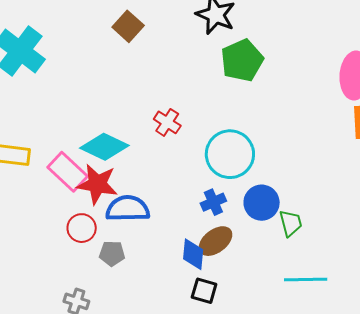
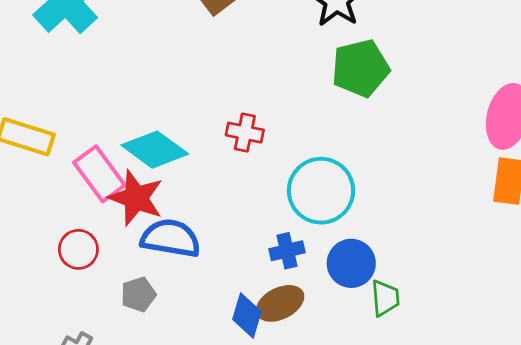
red cross: (167, 122) -> (245, 133), turned -32
red circle: (82, 228) -> (78, 249), moved
gray pentagon: (112, 253) -> (138, 294), turned -30

